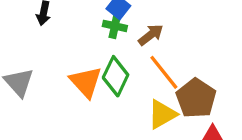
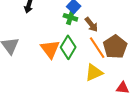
brown arrow: (151, 35) -> (91, 25), turned 84
brown pentagon: (196, 98) -> (115, 47), moved

